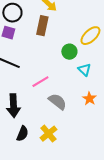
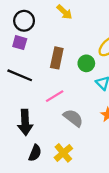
brown rectangle: (42, 26) -> (57, 58), moved

